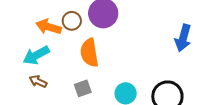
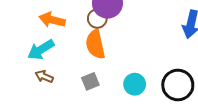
brown circle: (72, 21) -> (97, 19), moved

